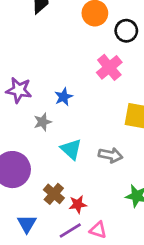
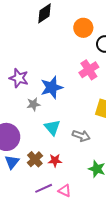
blue star: (64, 97) -> (52, 87), size x1.6
red star: (78, 204) -> (55, 160), moved
blue triangle: (27, 224) -> (12, 162), moved

